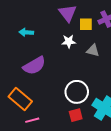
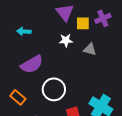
white circle: (77, 92) -> (54, 89), moved
orange rectangle: (20, 99) -> (18, 97), size x0.7

